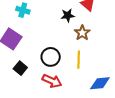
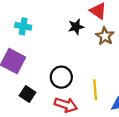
brown star: (82, 33) -> (105, 36), moved
yellow line: (79, 60) -> (95, 90), moved

